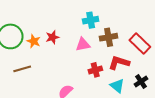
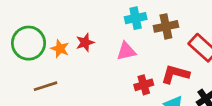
brown cross: (109, 37) -> (166, 26), moved

